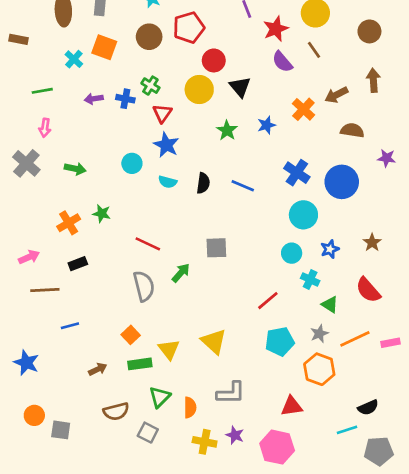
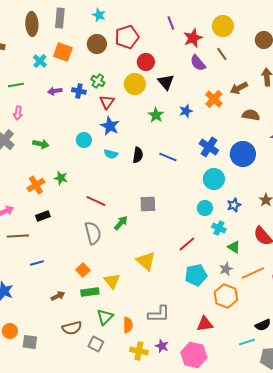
yellow triangle: (214, 342) -> (146, 261), moved

